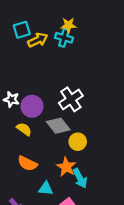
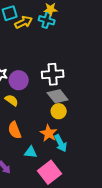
white cross: (71, 99) -> (53, 74), turned 30
gray diamond: (58, 126) -> (58, 96), moved
orange semicircle: (27, 163) -> (15, 130), turned 42

